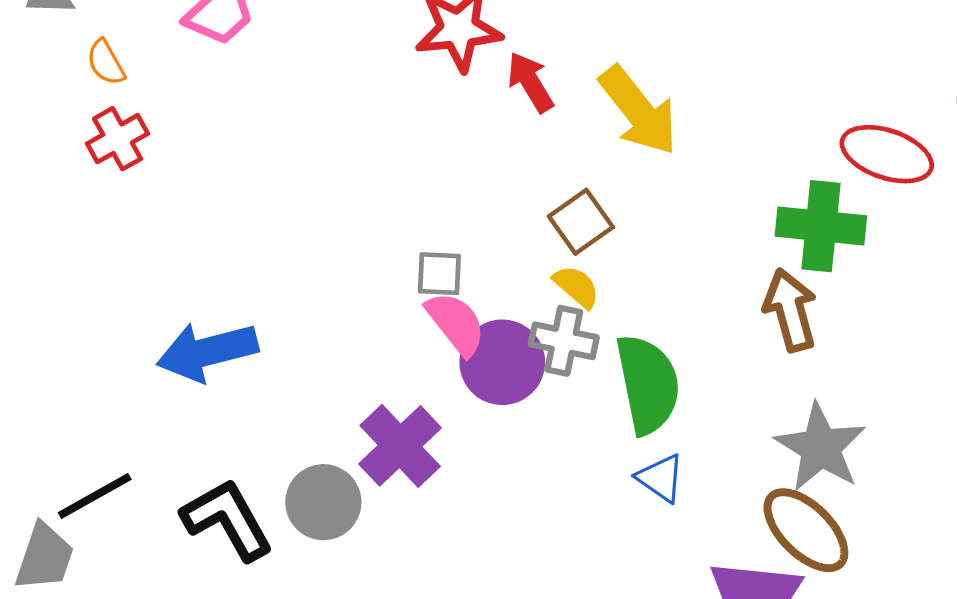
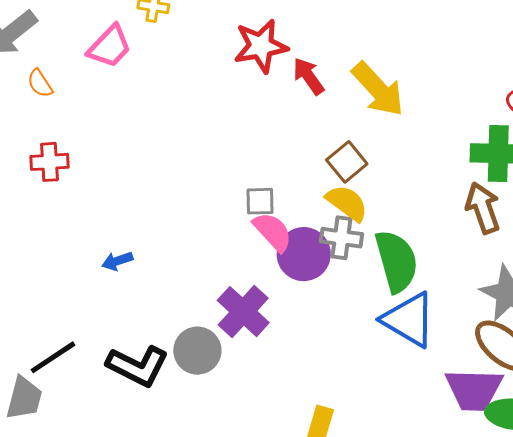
red cross: (118, 139) -> (50, 162), moved, turned 30
yellow semicircle: (576, 287) -> (347, 203), size x1.4
blue arrow: (207, 352) -> (117, 261), size x0.5
blue triangle: (661, 478) -> (409, 320), size x1.8
black L-shape: (227, 520) -> (138, 366), turned 150

